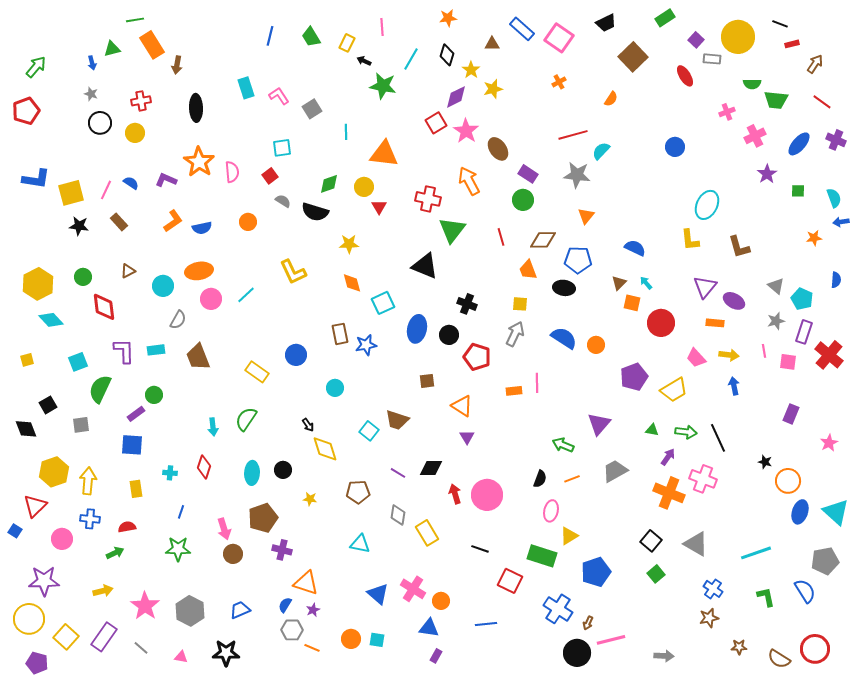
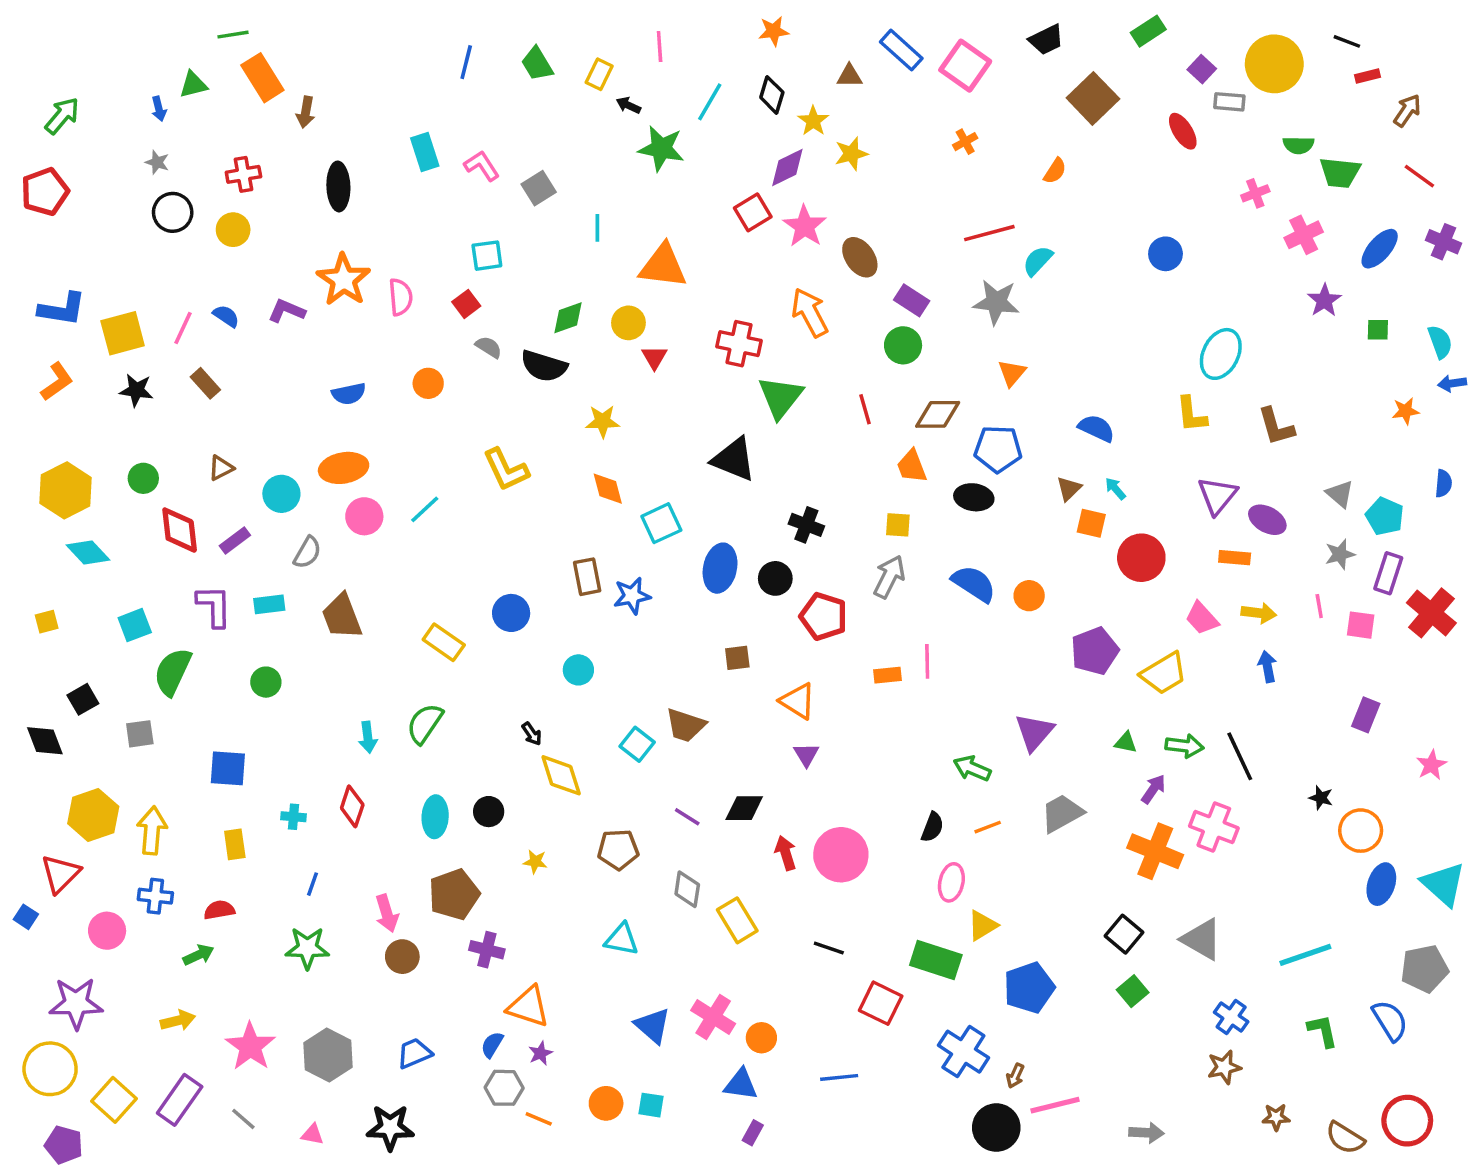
orange L-shape: (173, 221) -> (57, 382), moved
purple rectangle: (136, 414) -> (235, 540), moved

